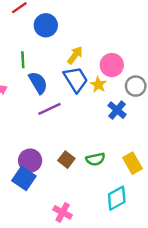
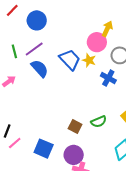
yellow arrow: (75, 55) -> (107, 29), moved
green line: (23, 60) -> (14, 51), moved
purple line: (49, 109) -> (34, 49), moved
purple circle: (30, 161) -> (74, 155), moved

